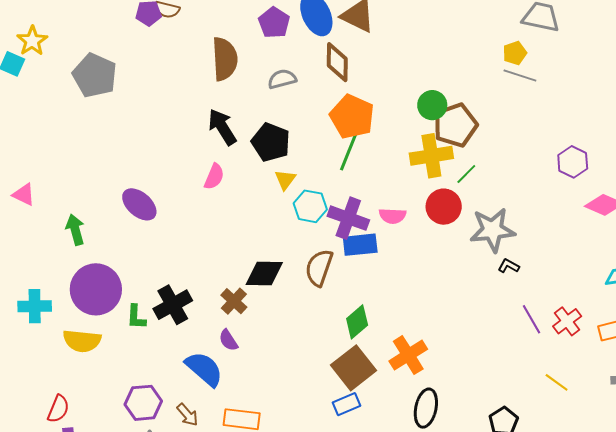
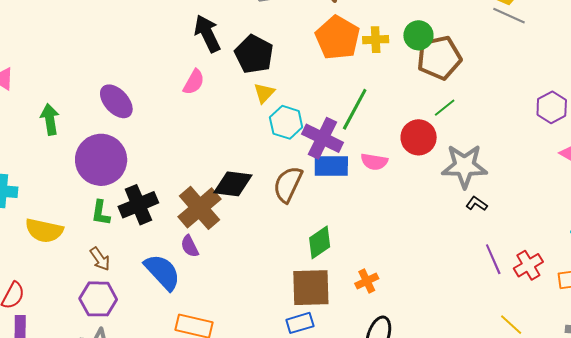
green line: (350, 149) -> (355, 109), moved
yellow cross: (431, 156) -> (376, 40), moved, size x0.6
pink semicircle: (392, 216) -> (374, 162), moved
purple circle: (96, 289) -> (101, 160), moved
brown cross: (234, 301) -> (200, 208), size x1.6
orange cross: (408, 355) -> (367, 281), size x0.6
brown square: (353, 368) -> (311, 288), turned 30
brown arrow: (187, 415) -> (100, 259), moved

